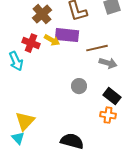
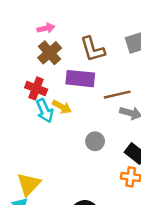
yellow arrow: (52, 40) -> (62, 107), moved
cyan arrow: (16, 61) -> (45, 111), moved

